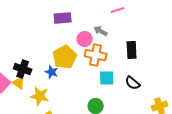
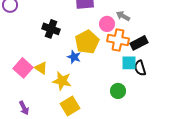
black rectangle: (132, 50) -> (139, 43), moved, turned 66
black cross: (23, 69) -> (51, 29), moved
black semicircle: (133, 83) -> (140, 68), moved, turned 35

